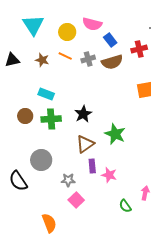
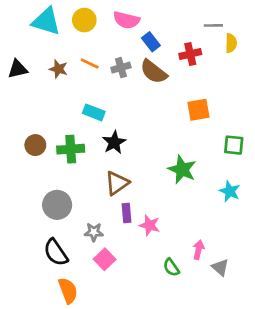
cyan triangle: (33, 25) -> (46, 21), turned -40
yellow circle: (67, 32) -> (84, 20), moved
brown semicircle: (112, 62) -> (154, 72), turned 55
cyan rectangle: (46, 94) -> (94, 112), moved
green star: (115, 134) -> (182, 170), moved
black semicircle: (18, 181) -> (56, 252), moved

